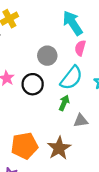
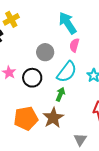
gray triangle: (81, 121) -> (80, 140), moved, turned -48
orange pentagon: (25, 146) -> (26, 118), moved
brown star: (59, 148) -> (53, 118), moved

